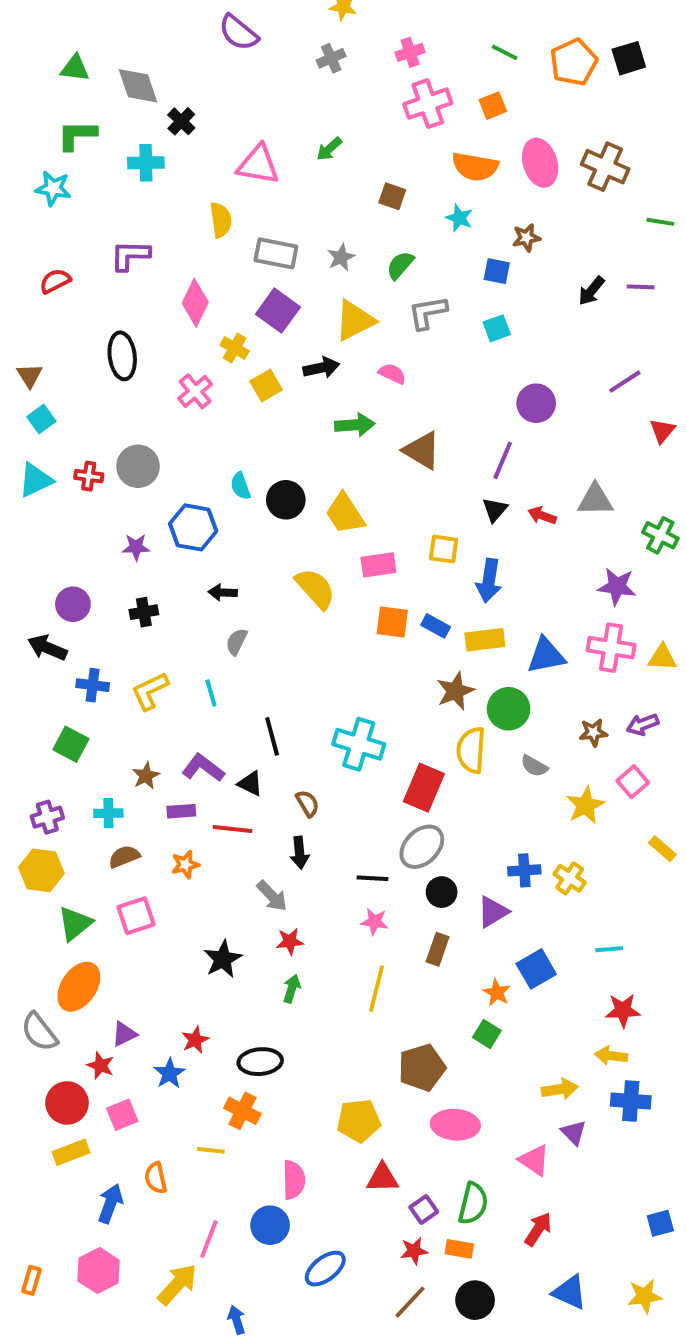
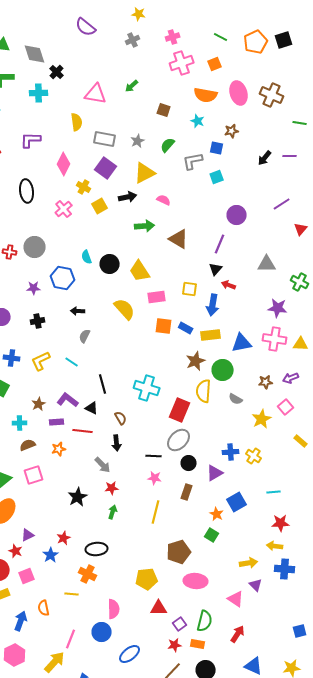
gray L-shape: (428, 313) -> (193, 161), moved
red arrow: (542, 516) -> (229, 285), moved
cyan line: (211, 693) -> (72, 362), turned -40

